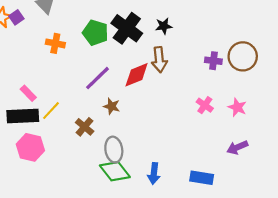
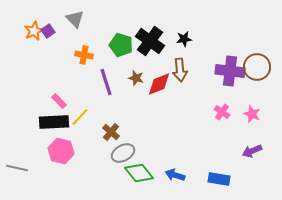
purple cross: (213, 61) -> (230, 71), size x1.8
purple line: (98, 78) -> (106, 82), moved, turned -64
brown star: (112, 106) -> (136, 78), moved
gray ellipse: (114, 150) -> (123, 153), moved, turned 70
blue arrow: (154, 173) -> (175, 175), turned 102

